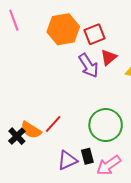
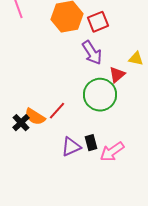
red triangle: (109, 57) -> (117, 75), moved
green circle: (106, 125) -> (100, 95), moved

